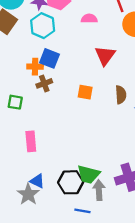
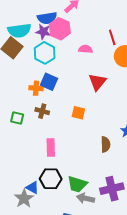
brown cross: (44, 83) -> (42, 111), moved, turned 32
brown semicircle: (121, 95) -> (106, 144), moved
pink rectangle: (31, 141) -> (51, 147), moved
black hexagon: (71, 182) -> (51, 179), moved
gray arrow: (99, 190) -> (85, 198), turned -78

